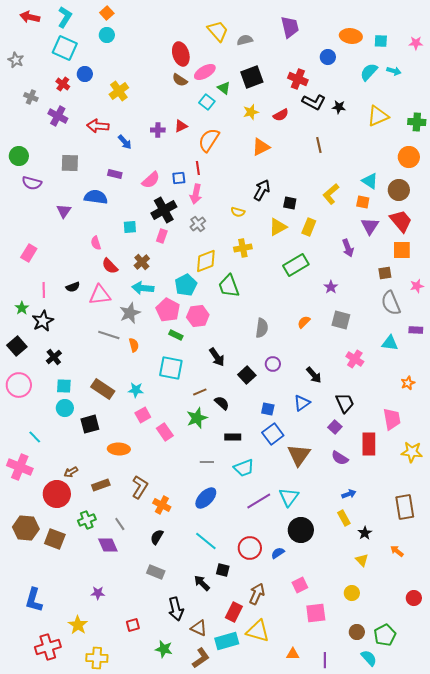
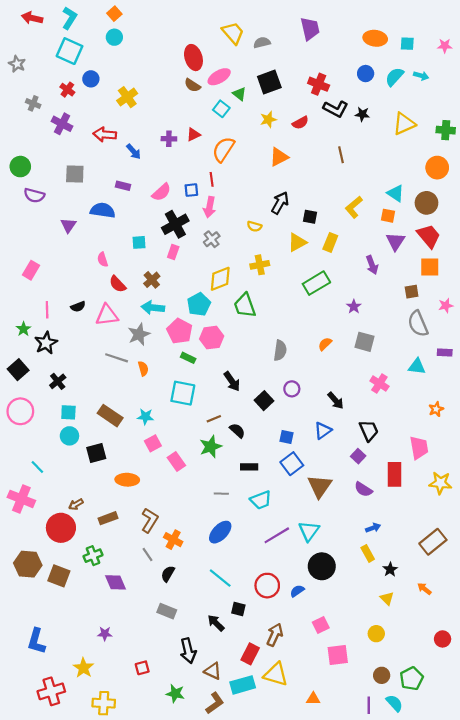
blue circle: (328, 57) -> (366, 74), moved
brown rectangle: (405, 507) -> (433, 542), turned 60
gray line: (120, 524) -> (148, 555), moved
purple line: (325, 660) -> (369, 705), moved

